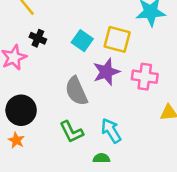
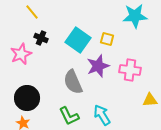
yellow square: (117, 39) -> (107, 39), size x0.6
cyan square: (82, 41) -> (78, 40), size x1.4

